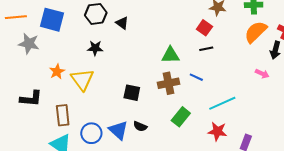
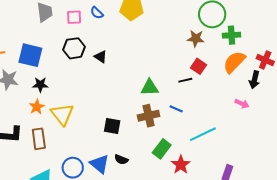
red square: (204, 28) -> (198, 66), moved
black star: (95, 48) -> (40, 85), moved
brown rectangle: (63, 115) -> (39, 139), moved
red star: (217, 131) -> (181, 165), moved, turned 30

